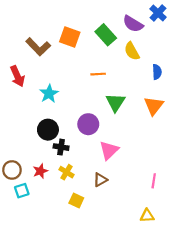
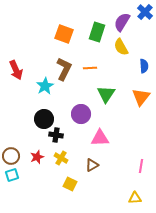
purple semicircle: (133, 24) -> (122, 22), turned 90
green rectangle: (106, 35) -> (97, 32), turned 60
brown L-shape: (38, 47) -> (64, 69), moved, turned -110
pink triangle: (109, 150) -> (100, 138), turned 42
cyan square: (22, 191) -> (12, 175), moved

